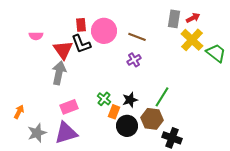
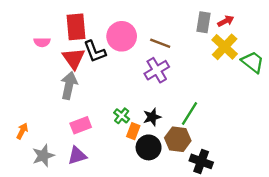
red rectangle: (81, 25) -> (76, 27), moved, size x1.6
purple cross: (134, 60) -> (157, 70), size x1.5
purple triangle: (66, 133) -> (77, 156), size x0.7

